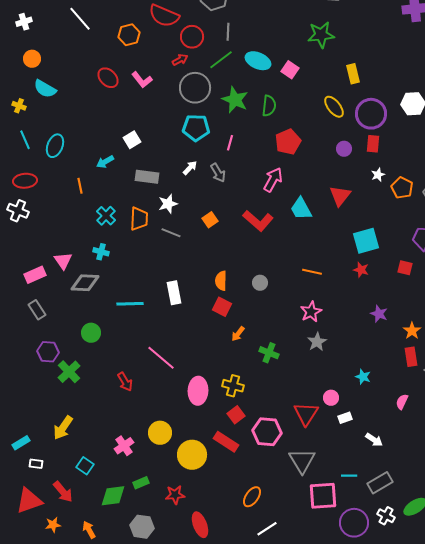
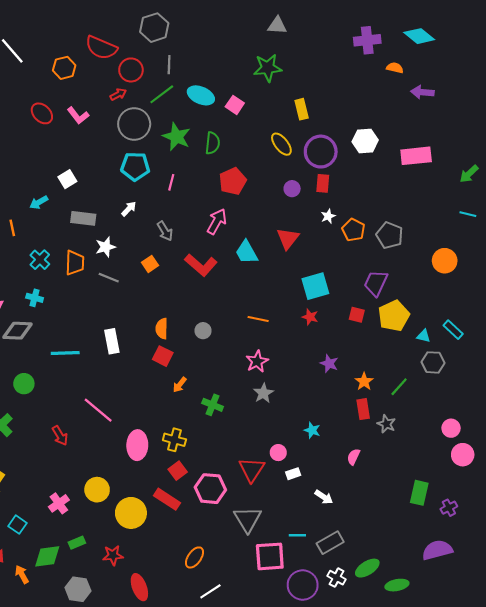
gray arrow: (218, 173) -> (165, 231), moved
orange arrow: (89, 530) -> (22, 574), moved

